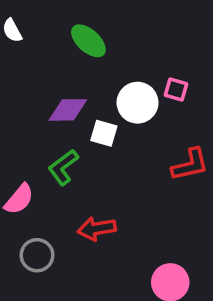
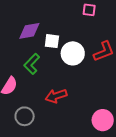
white circle: (138, 103) -> (73, 53), moved

